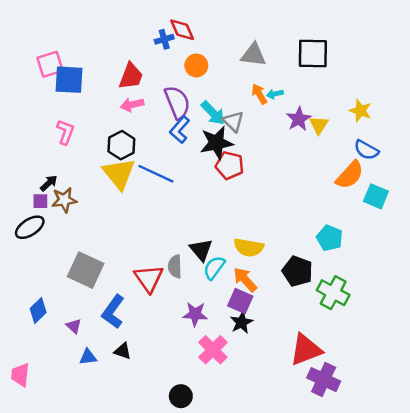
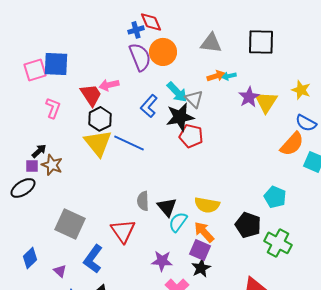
pink square: (50, 64) -> (35, 70), moved
orange circle: (196, 65) -> (163, 52), size x1.4
red trapezoid: (131, 76) -> (91, 95), moved, turned -55
orange arrow: (259, 94) -> (216, 76), turned 102
purple semicircle: (177, 102) -> (140, 57), moved
yellow triangle: (319, 125) -> (266, 102), size x1.4
brown star: (64, 200) -> (52, 165), turned 30
gray semicircle: (175, 266) -> (143, 201), moved

